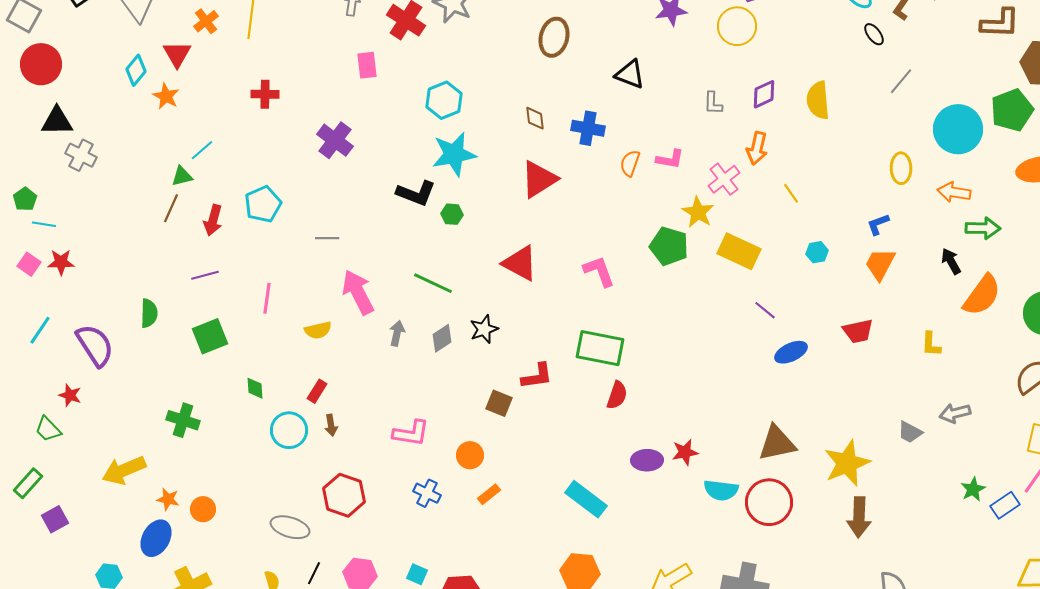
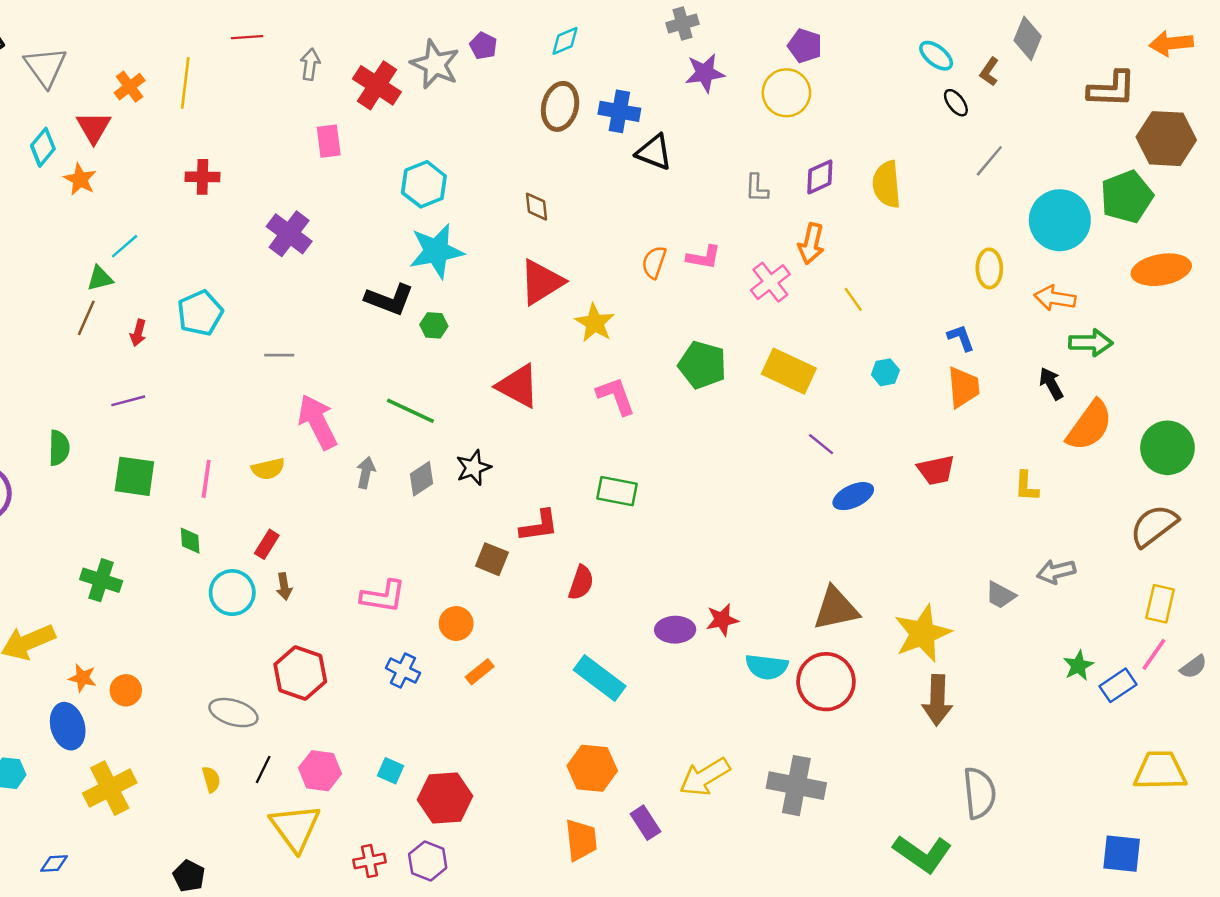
blue cross: (588, 128) -> (619, 111), moved
yellow star: (698, 212) -> (595, 323), moved
red arrow: (213, 220) -> (138, 333), size x0.7
blue L-shape: (878, 224) -> (961, 338), turned 90
orange trapezoid: (880, 264) -> (963, 387), turned 147
pink line: (267, 298) -> (206, 479), moved
green square: (210, 336) -> (134, 476), turned 30
green rectangle: (600, 348) -> (617, 491), size x0.7
red semicircle: (617, 395) -> (581, 583), moved
blue ellipse: (156, 538) -> (68, 726), turned -45

